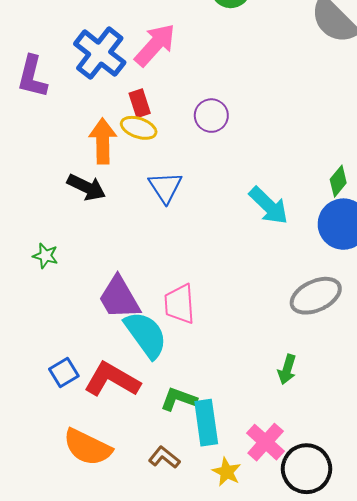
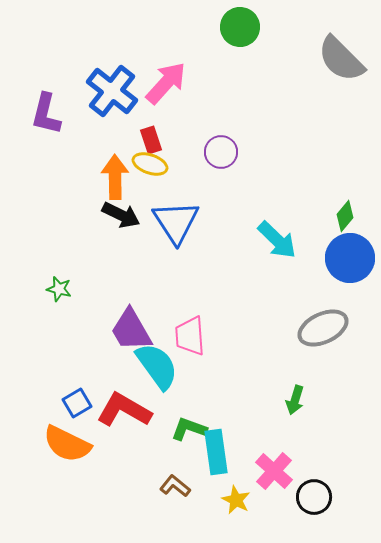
black arrow: (86, 187) -> (121, 215), moved
blue triangle: (165, 187) -> (176, 222), size x1.4
orange semicircle: (87, 447) -> (67, 444), moved
black circle: (307, 469) -> (314, 497), size x0.7

